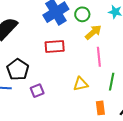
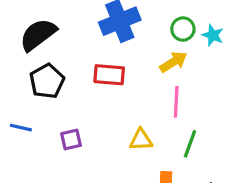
green circle: (82, 14) -> (183, 29), moved
black pentagon: (18, 70) -> (47, 81), moved

